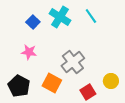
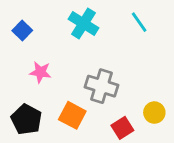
cyan line: (91, 16) -> (139, 22), moved
blue square: (33, 22) -> (22, 30), moved
gray cross: (73, 62) -> (102, 86), turned -35

